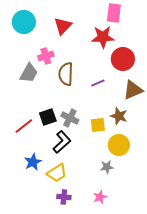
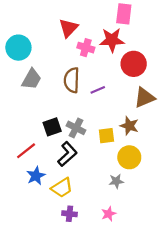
cyan circle: (24, 22) -> (18, 48), moved
pink cross: (46, 56) -> (86, 48), moved, turned 35
purple line: (98, 83) -> (98, 90), moved
red line: (24, 126) -> (26, 151), moved

